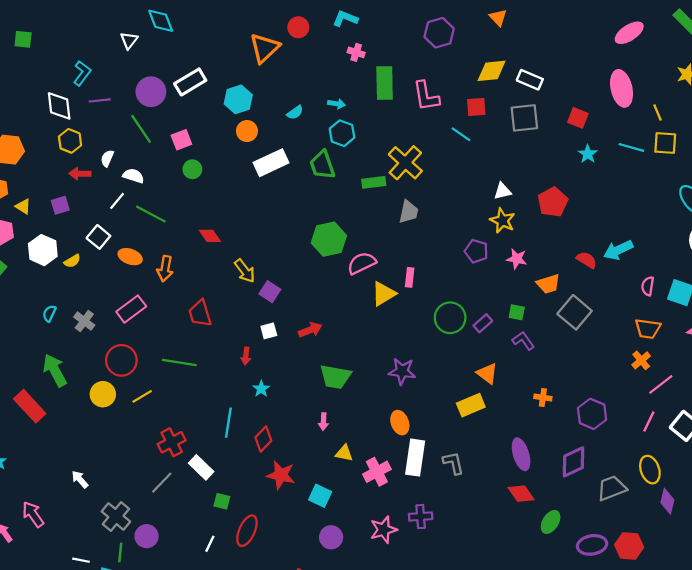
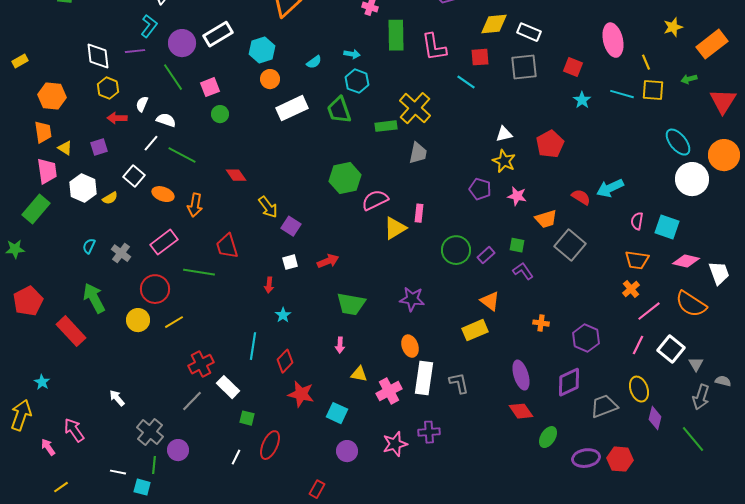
cyan L-shape: (82, 73) -> (149, 26), moved
green line: (179, 363) -> (199, 272), moved

